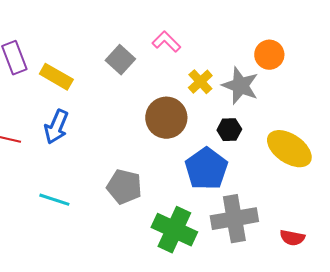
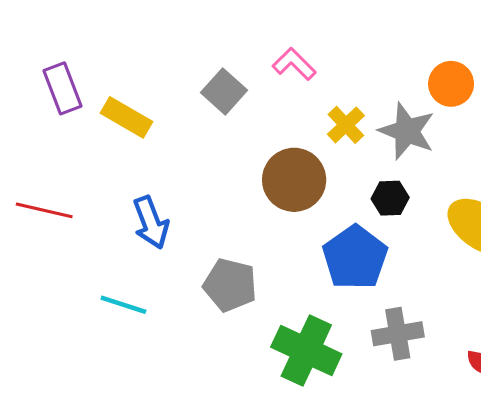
blue arrow: (56, 127) -> (151, 222), moved, turned -44
gray cross: (234, 219) -> (398, 334), size x0.7

